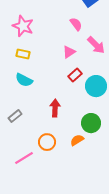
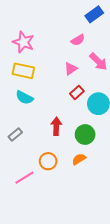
pink semicircle: (76, 24) -> (78, 40), turned 96
yellow rectangle: (23, 54) -> (23, 71), size x1.5
green circle: (91, 123) -> (85, 134), moved

